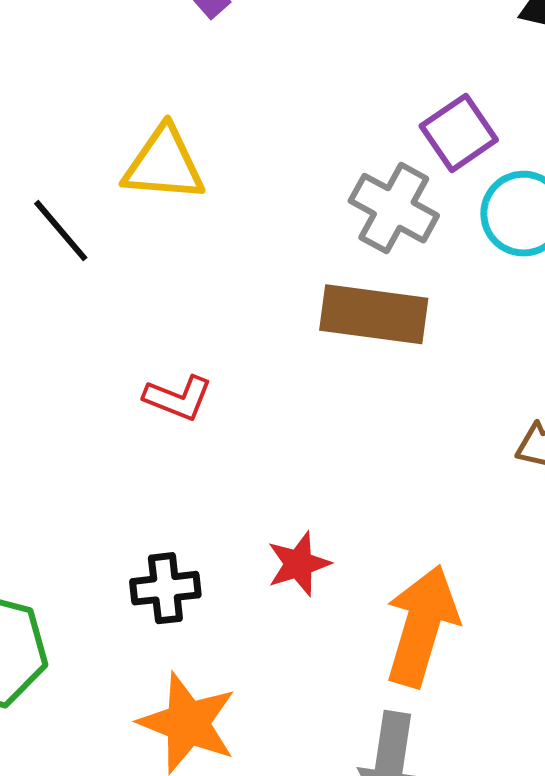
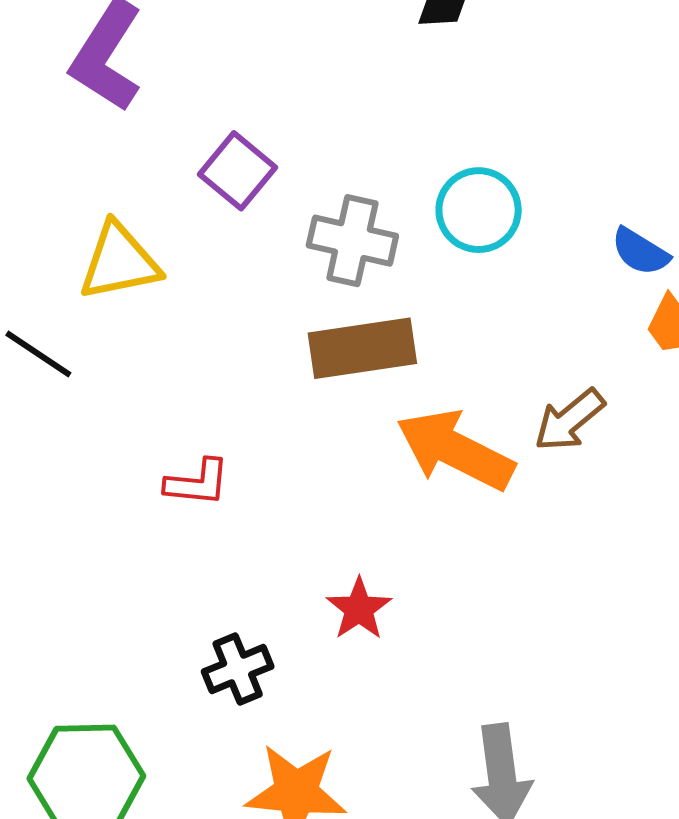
purple square: (459, 133) -> (238, 171), moved
orange arrow: (422, 626) -> (455, 450), moved, turned -64

